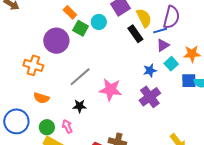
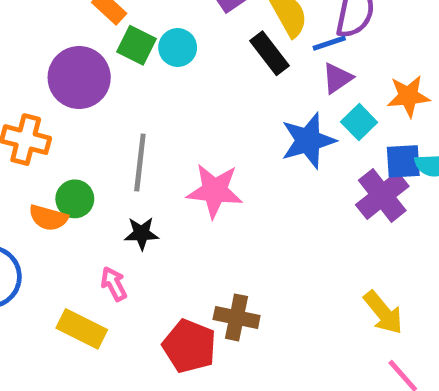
cyan circle: (99, 22) -> (178, 48), moved
blue star: (150, 70) -> (308, 141), size x1.6
gray line: (80, 77) -> (140, 163), turned -40
purple cross: (150, 97) -> (382, 195), moved
green circle: (47, 127) -> (75, 199), moved

